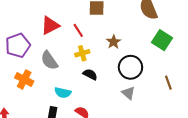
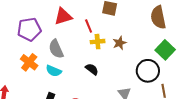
yellow cross: (82, 53) -> (98, 42), moved
black circle: (130, 67) -> (148, 71), moved
cyan semicircle: (63, 93) -> (54, 71), moved

